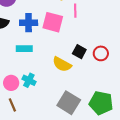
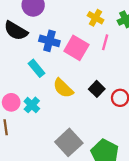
cyan rectangle: (24, 49) -> (37, 68), turned 35
yellow semicircle: (62, 64) -> (63, 88), moved

